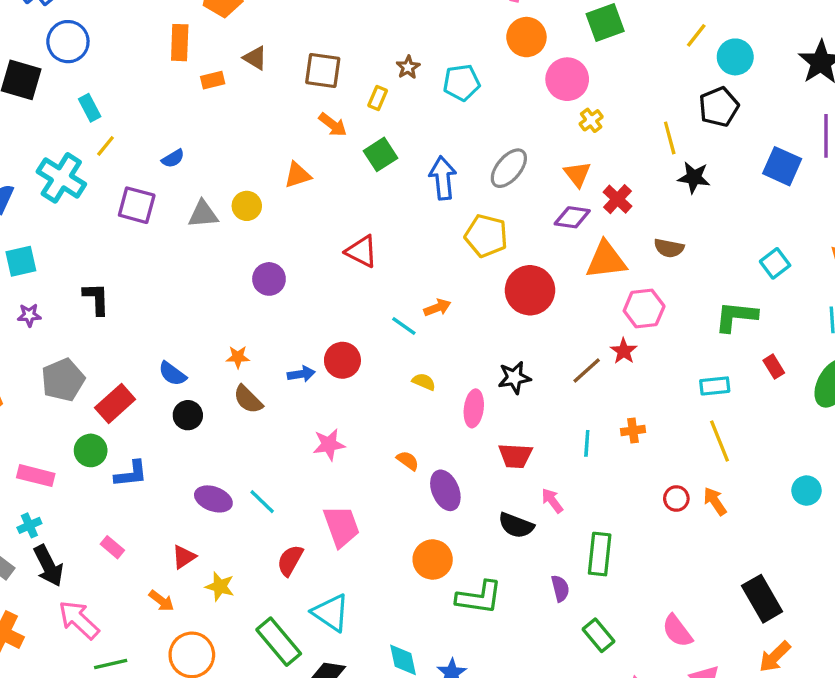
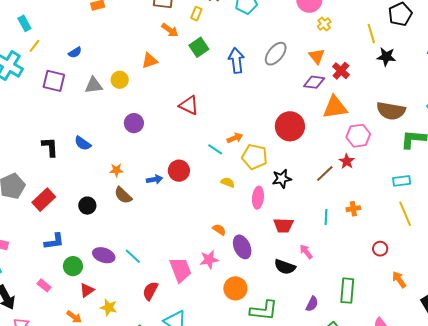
yellow pentagon: (486, 236) -> (254, 157), moved
brown semicircle: (669, 248) -> (391, 111), moved, size x1.6
black L-shape: (96, 299) -> (50, 147), moved
blue semicircle: (172, 374) -> (83, 143), moved
pink star: (329, 445) -> (209, 260), moved
green circle: (91, 450) -> (73, 266), moved
orange arrow: (715, 501) -> (399, 280), moved
green rectangle: (600, 554) -> (347, 291), moved
purple semicircle: (560, 588) -> (312, 304), turned 42

